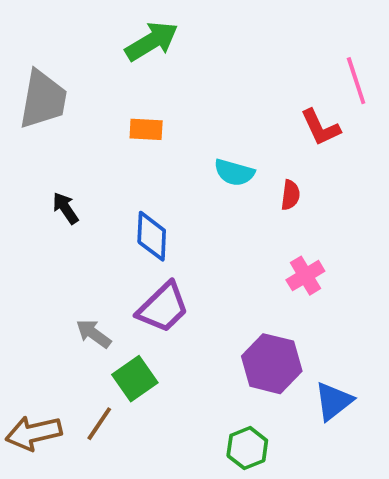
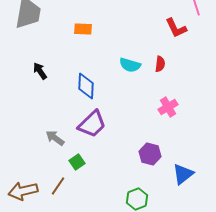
cyan semicircle: (234, 172) -> (130, 65), moved
purple hexagon: (272, 364) -> (150, 154), size x0.7
green square: (135, 379) -> (77, 162), size x0.7

